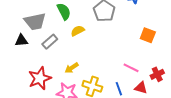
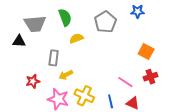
gray rectangle: (50, 42) -> (54, 58), moved, turned -49
red cross: (157, 74) -> (150, 77), moved
red star: (40, 78) -> (33, 81), size x0.6

